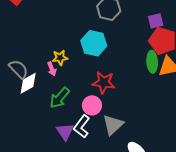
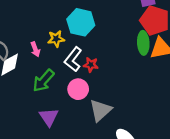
yellow star: (60, 58) -> (56, 39), moved
red star: (104, 83) -> (91, 65), size x0.6
white L-shape: (82, 126) -> (73, 59), moved

